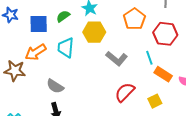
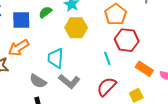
red hexagon: (165, 34) -> (127, 40), moved
cyan trapezoid: (66, 48) -> (56, 58), moved
cyan line: (149, 58) -> (107, 58), moved
gray L-shape: (117, 59) -> (69, 81), moved

